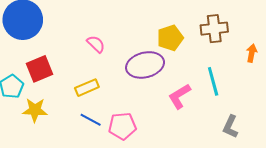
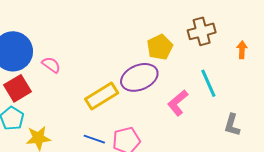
pink semicircle: (96, 44) -> (51, 65), moved
red square: (39, 69) -> (17, 88), moved
yellow rectangle: (87, 88) -> (102, 96), moved, size x1.4

